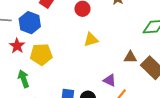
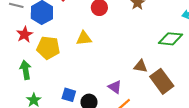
yellow triangle: (91, 40) -> (84, 38), moved

